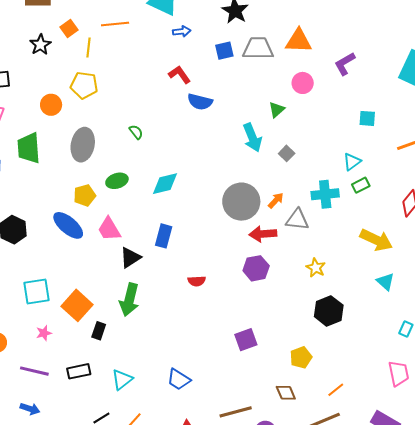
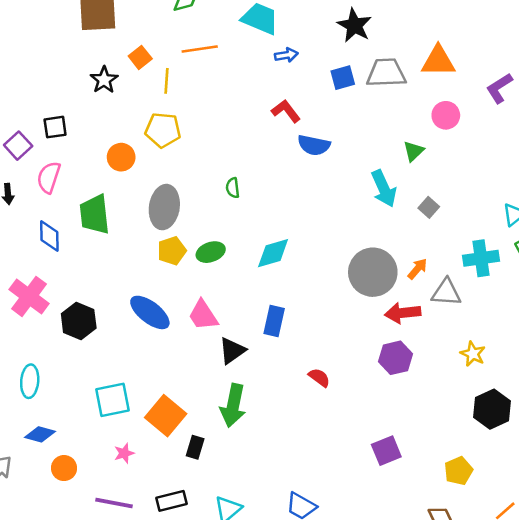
green semicircle: (136, 132) -> (233, 188), turned -147
yellow pentagon: (85, 195) -> (172, 251), moved
red semicircle: (197, 281) -> (319, 378), turned -138

